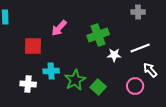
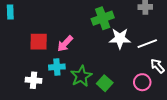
pink arrow: (59, 28) -> (65, 44), moved
green cross: (98, 35) -> (103, 18), moved
white star: (114, 55) -> (120, 39), moved, size x1.5

